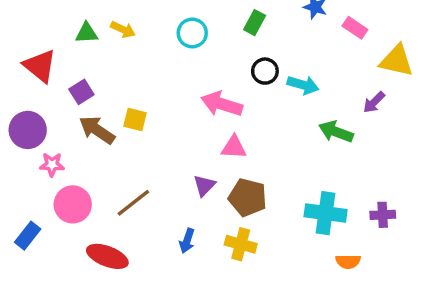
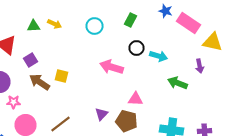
pink rectangle: (355, 28) -> (188, 23), size x1.6
purple arrow: (374, 102) -> (200, 66), turned -56
pink triangle: (234, 147) -> (136, 99), moved

